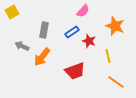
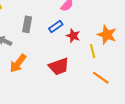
orange star: (115, 26) -> (107, 35), moved
orange arrow: (42, 57) -> (18, 63), moved

